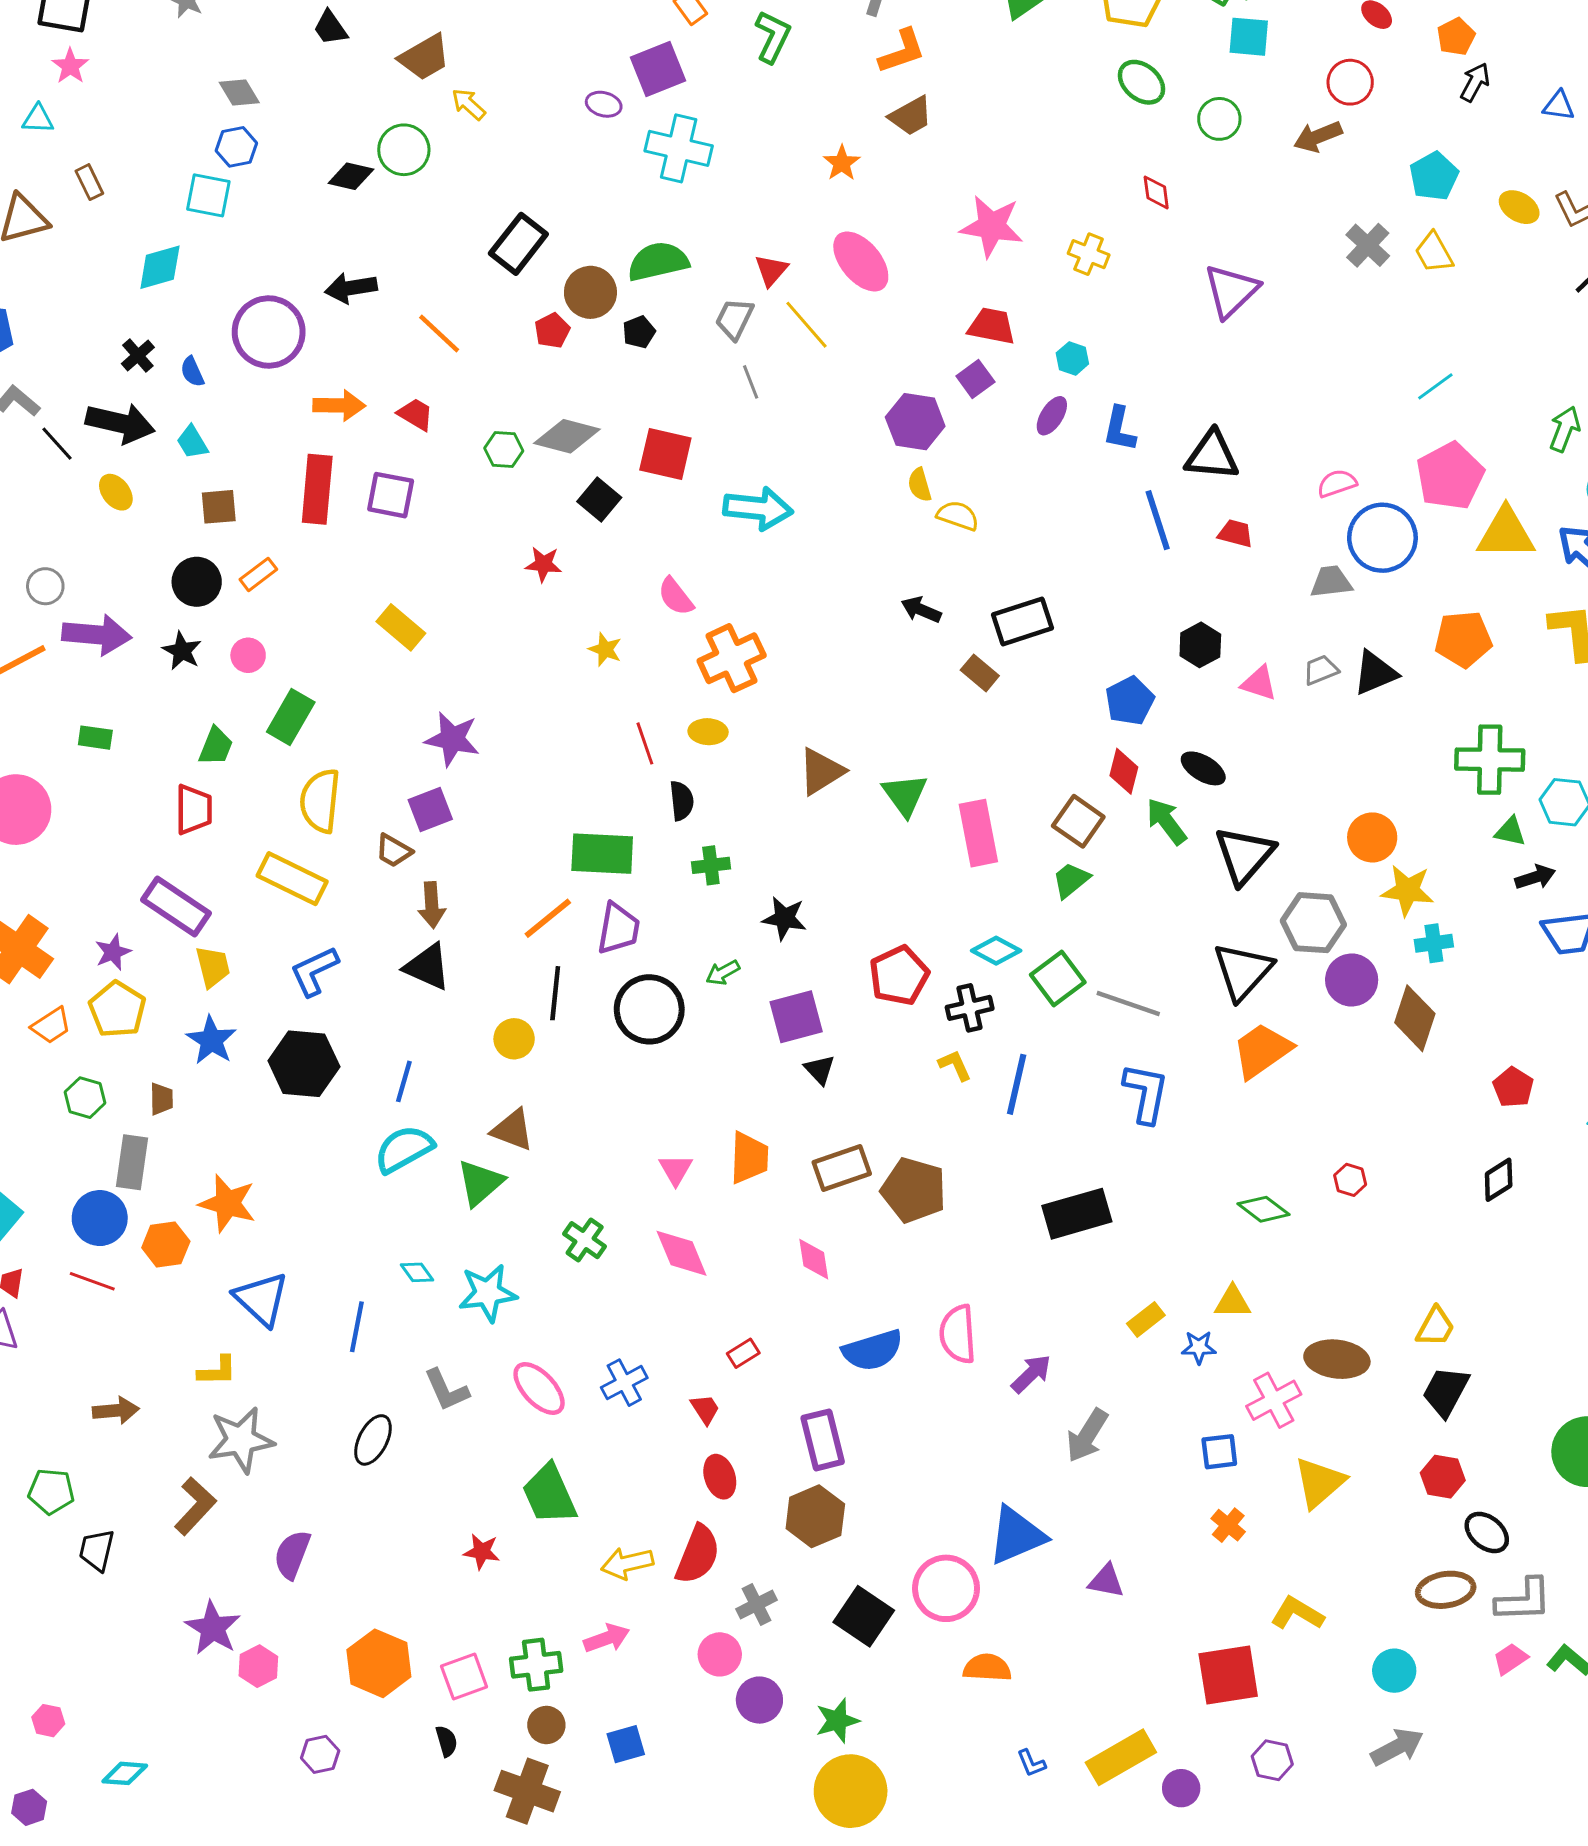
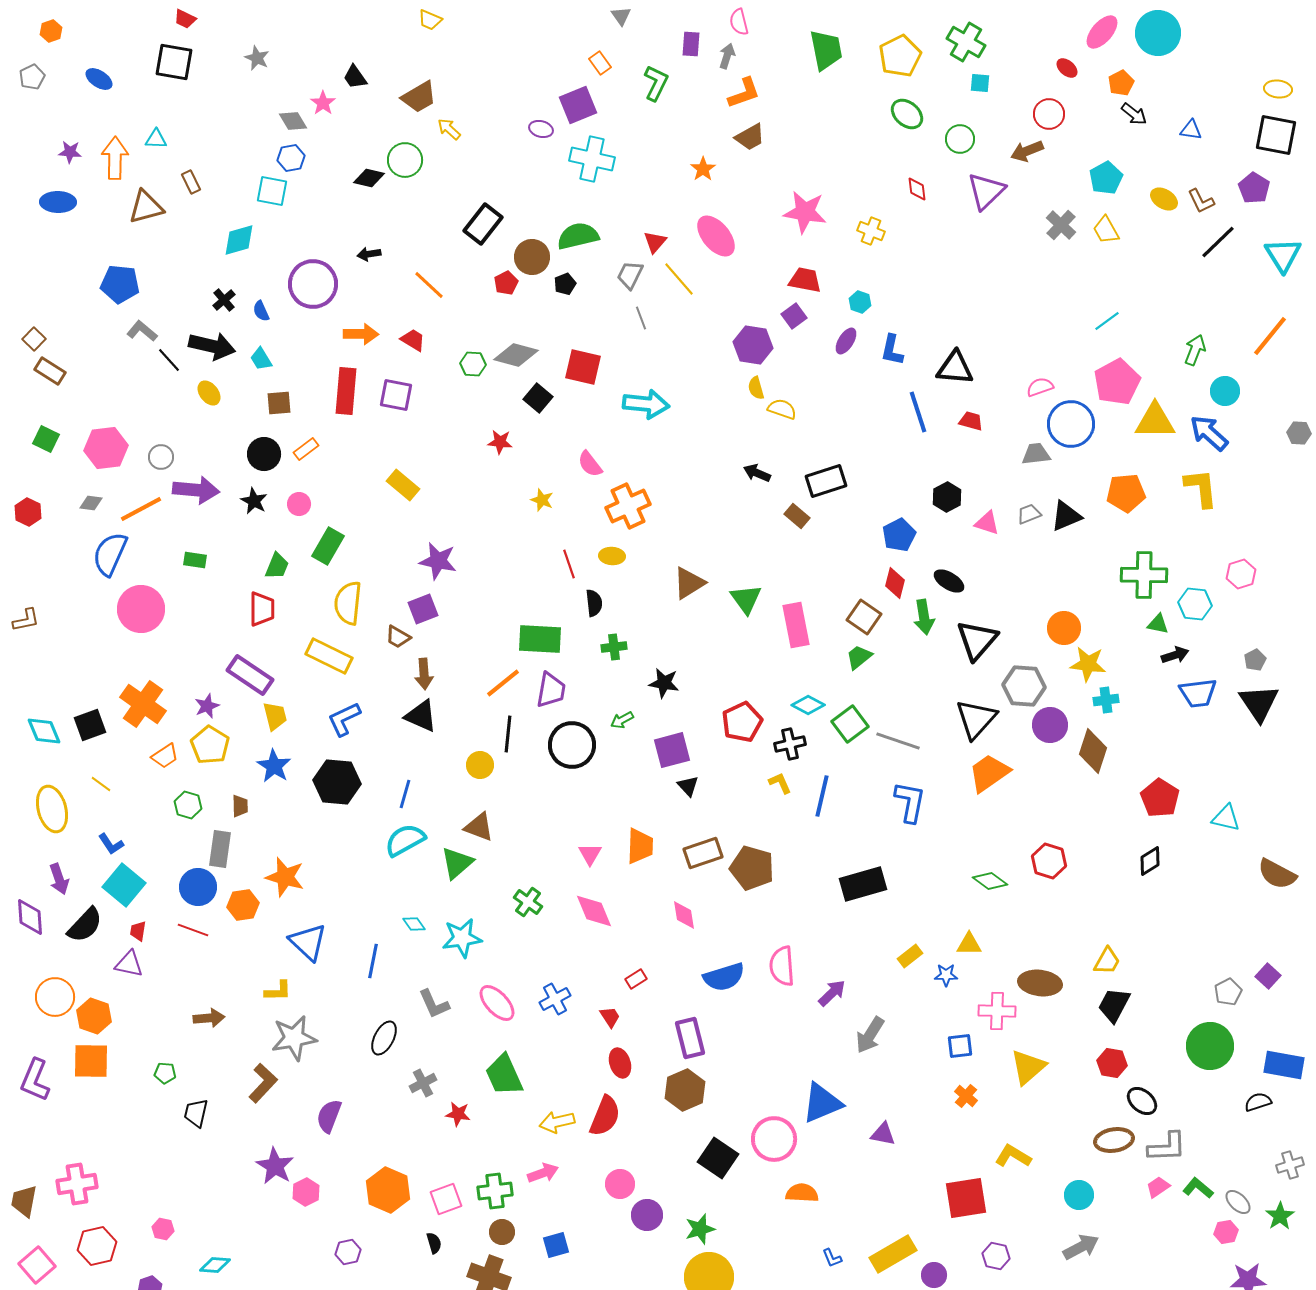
cyan square: (1249, 37) -> (980, 83), size x0.7
pink star: (70, 66) -> (323, 103), moved
black arrow: (1475, 82) -> (1134, 114), turned 100
black arrow: (351, 288) -> (369, 254), size x0.7
purple triangle: (1231, 291) -> (986, 191), moved
green arrow: (1166, 821) -> (924, 617), turned -152
red pentagon: (1513, 1087) -> (1160, 798), size x1.4
red hexagon: (1350, 1180) -> (1049, 861), size x1.6
pink cross: (1274, 1400) -> (997, 1011), turned 30
green pentagon: (51, 1491) -> (165, 1073), size x0.7
gray cross: (757, 1604) -> (423, 1083), moved

